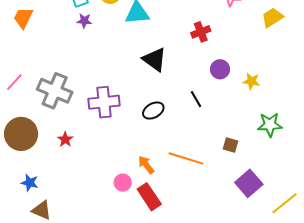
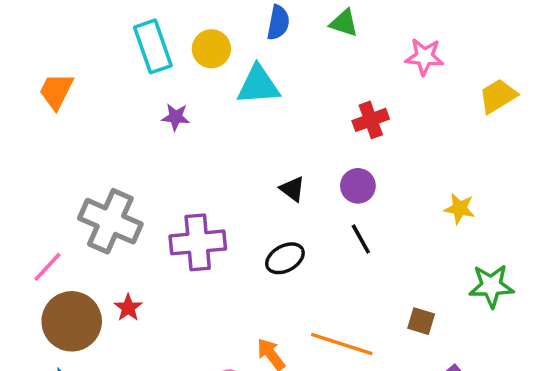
purple star: (84, 21) -> (176, 117), moved
black triangle: (155, 59) -> (292, 189), moved, size x0.6
purple circle: (220, 69) -> (358, 186), moved
pink line: (14, 82) -> (47, 267), moved
brown circle: (21, 134) -> (72, 321), moved

